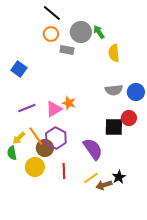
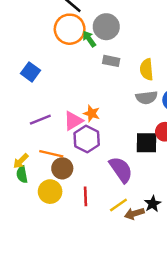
green arrow: (99, 32) -> (89, 39), moved
orange circle: (51, 34) -> (70, 29), size x1.6
gray rectangle: (67, 50) -> (111, 61), moved
yellow semicircle: (114, 53) -> (147, 69), moved
orange line: (36, 136) -> (51, 154), turned -42
yellow arrow: (19, 138) -> (21, 161), moved
purple hexagon: (56, 138) -> (87, 139), moved

